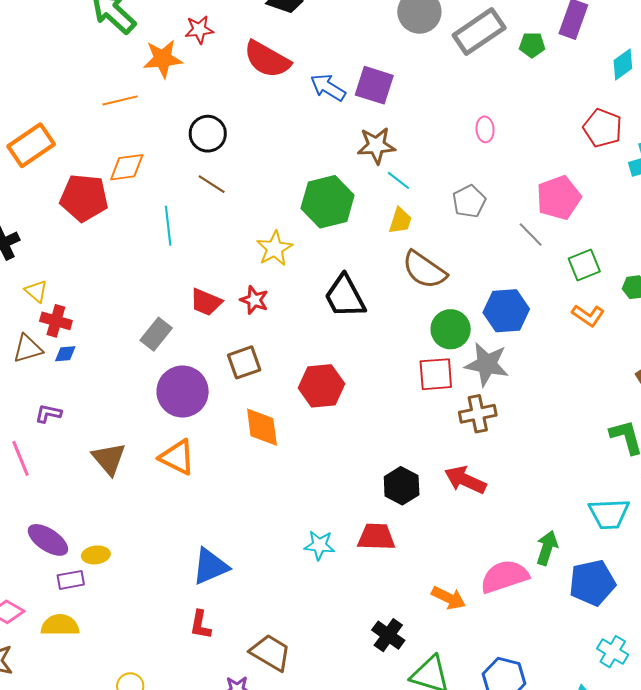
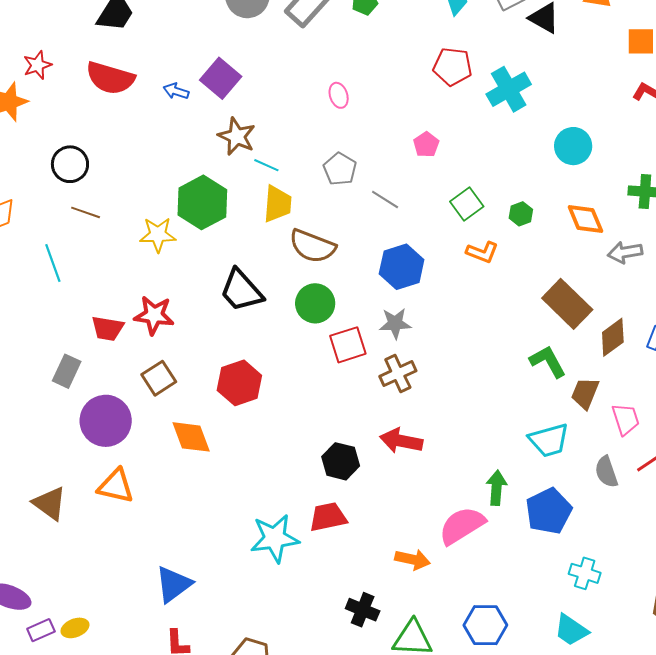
purple square: (374, 85) -> (221, 78), turned 36
blue arrow: (328, 87) -> (176, 91), size x0.7
brown star: (376, 146) -> (237, 136), turned -30
pink pentagon: (559, 198) -> (426, 145), size x0.6
yellow trapezoid: (400, 221) -> (278, 204), size x1.4
gray line: (531, 234) -> (385, 199), moved
yellow star: (275, 249) -> (158, 235), moved, turned -30
red star: (254, 300) -> (154, 315), size x1.4
green circle: (451, 329) -> (315, 303), moved
gray star: (487, 364) -> (395, 323), size x0.7
cyan star: (319, 545) -> (275, 538), size x1.6
yellow ellipse: (96, 555) -> (75, 628), moved

